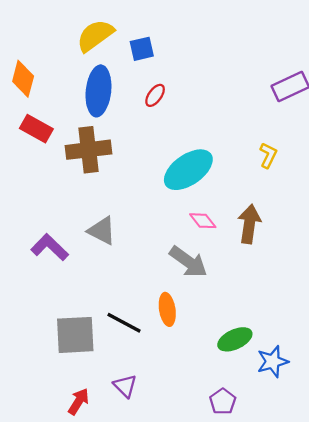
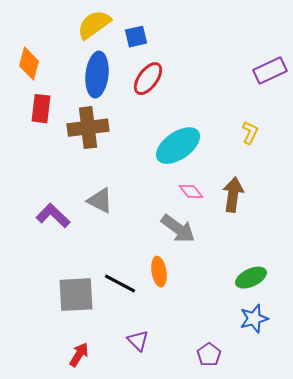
red ellipse: (155, 95) -> (148, 79), size x1.6
red rectangle: (36, 129) -> (41, 109), turned 68
green ellipse: (235, 339) -> (251, 278), moved
purple triangle: (125, 386) -> (138, 341), moved

